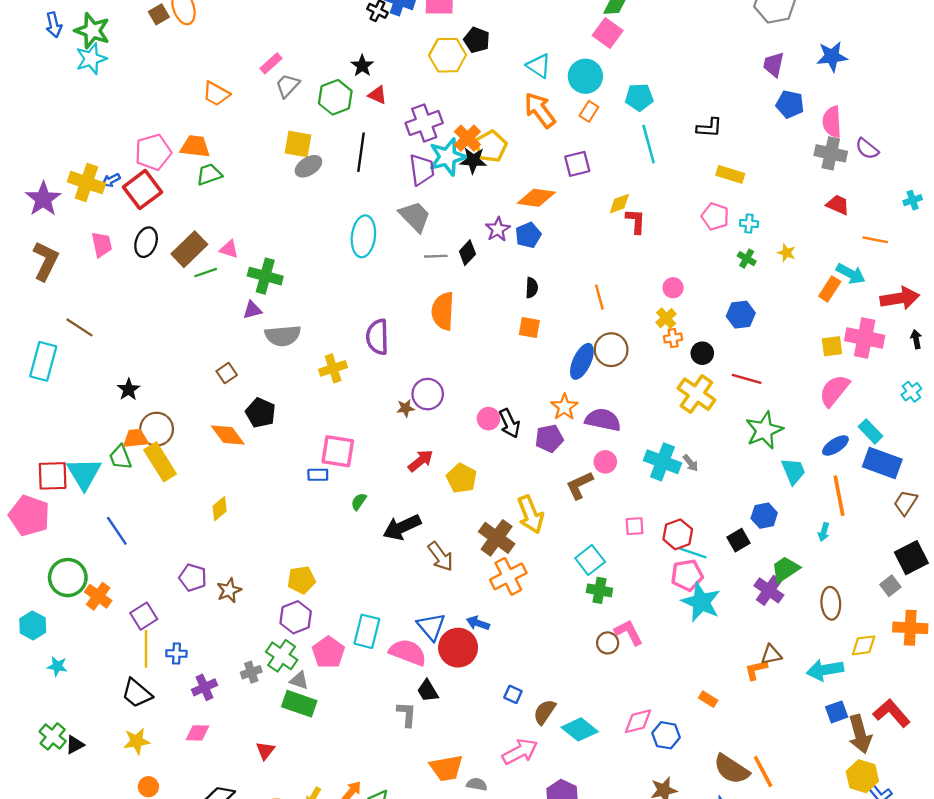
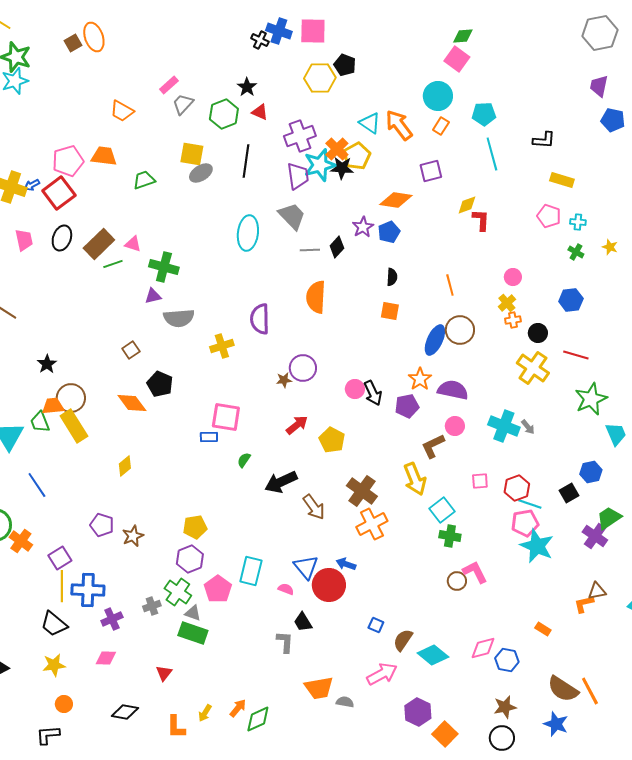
cyan triangle: (539, 66) -> (370, 123), moved
green trapezoid: (209, 174) -> (144, 180), moved
yellow arrow: (530, 514) -> (415, 479), moved
pink semicircle: (408, 652) -> (286, 589), size x0.5
blue cross: (176, 653) -> (88, 590), size x1.8

